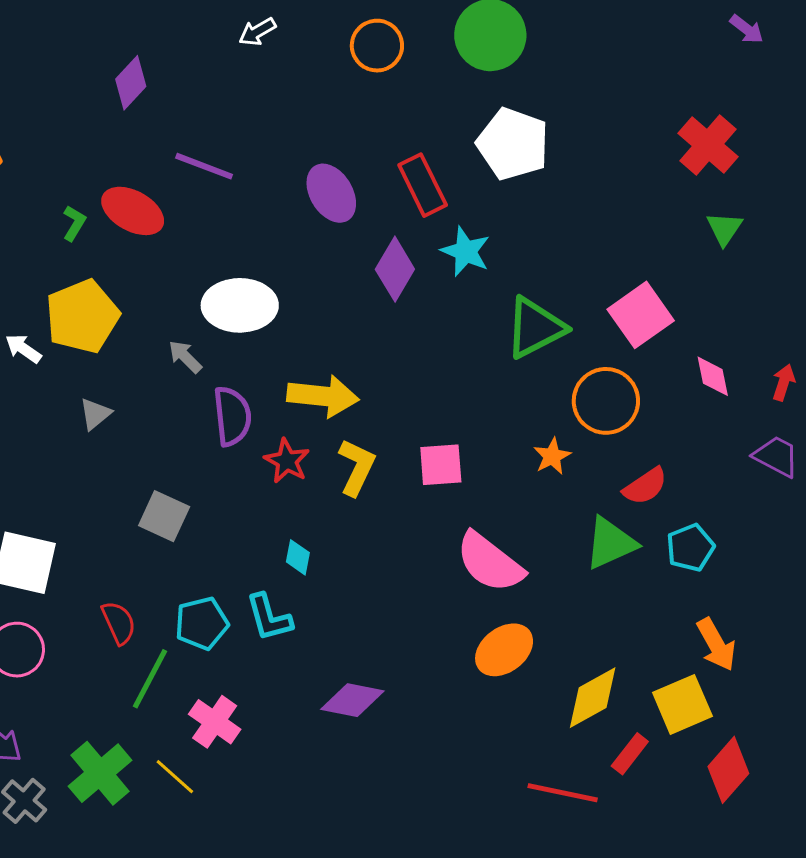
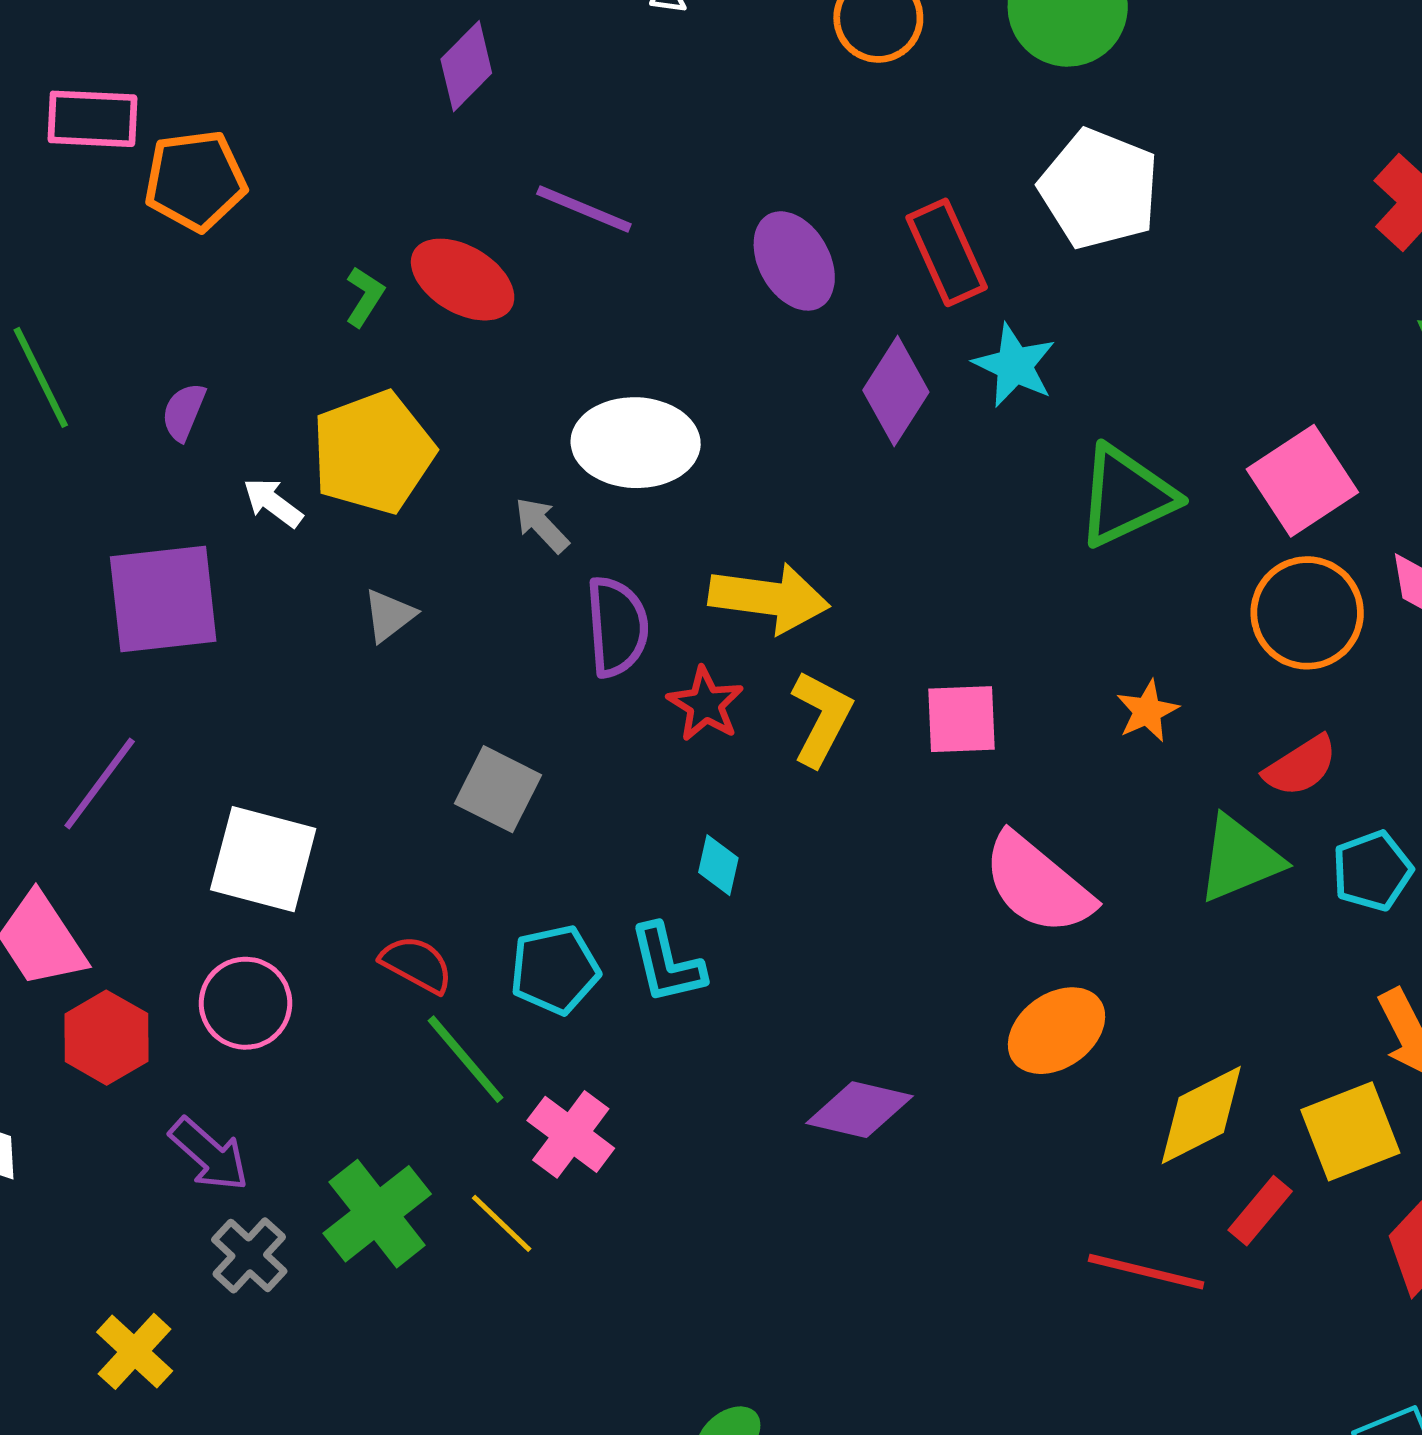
orange circle: (606, 401) -> (1307, 613), moved
red semicircle: (119, 623) -> (417, 964), turned -39
green line: (150, 679) -> (466, 1059), turned -70
purple diamond: (352, 700) -> (859, 1110), moved

